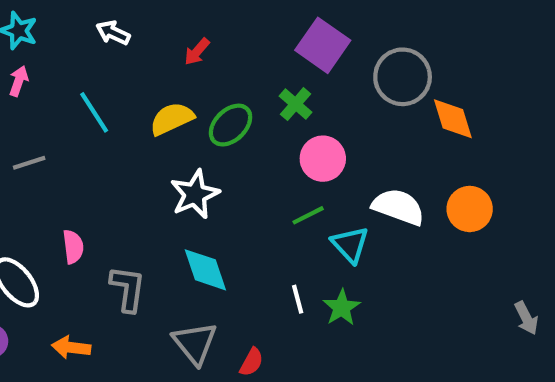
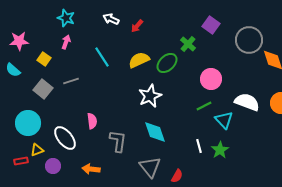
purple square: (323, 45) -> (211, 25), size x0.7
red arrow: (197, 52) -> (137, 26), moved
green cross: (296, 104) -> (188, 44), moved

